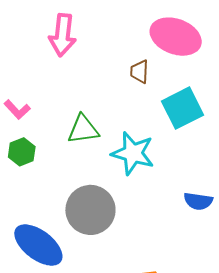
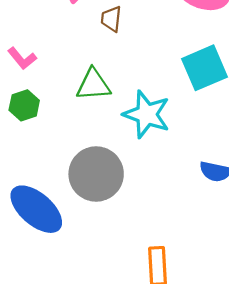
brown trapezoid: (140, 72) -> (111, 19), moved

